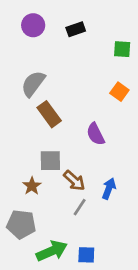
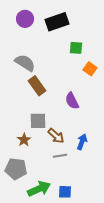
black rectangle: (76, 29) -> (57, 22), size x1.6
green square: (122, 49) -> (76, 48), moved
gray semicircle: (33, 84) -> (25, 63), turned 85
gray line: (80, 207) -> (60, 156), turned 48

